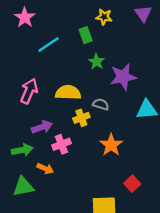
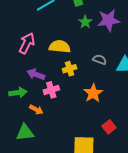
purple star: (123, 77) -> (109, 20), moved
gray semicircle: (101, 104) -> (100, 60), moved
purple arrow: (42, 127) -> (36, 74), turned -144
green triangle: (23, 187) -> (25, 133), moved

